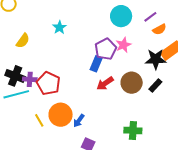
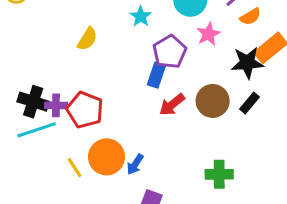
cyan star: (59, 27) -> (141, 16), moved
yellow semicircle: (23, 41) -> (87, 39), moved
pink star: (123, 45) -> (208, 34), moved

